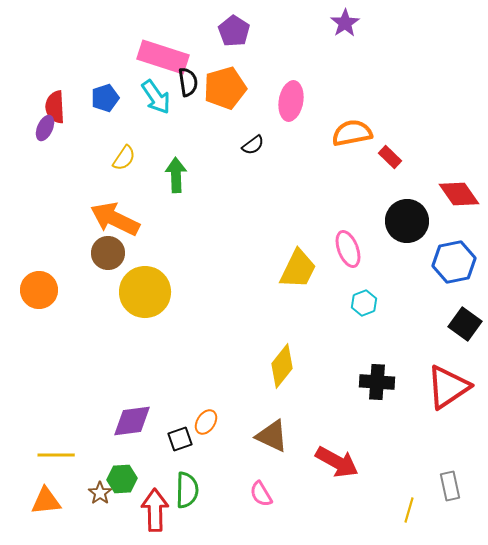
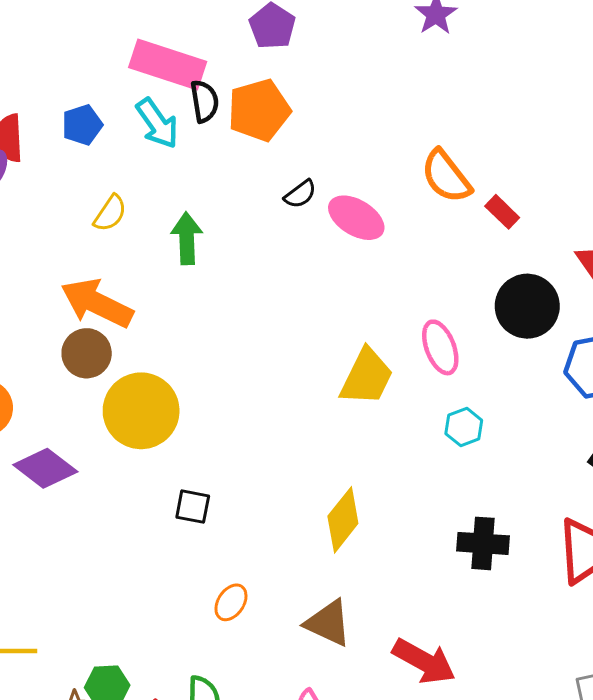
pink ellipse: (291, 101) -> (356, 218), moved, turned -69
orange semicircle: (352, 133) -> (446, 176), turned -117
purple diamond: (132, 421) -> (45, 468), moved, turned 45
black square: (180, 439) -> (193, 507), moved, turned 30

